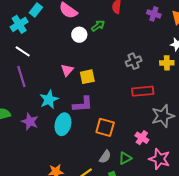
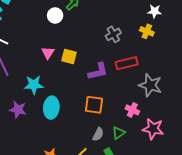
yellow cross: (167, 63) -> (147, 31), turned 32
yellow square: (87, 77) -> (69, 56), turned 35
cyan star: (49, 100) -> (34, 85), turned 30
purple L-shape: (83, 104) -> (98, 71), moved
gray star: (163, 116) -> (150, 85), turned -30

